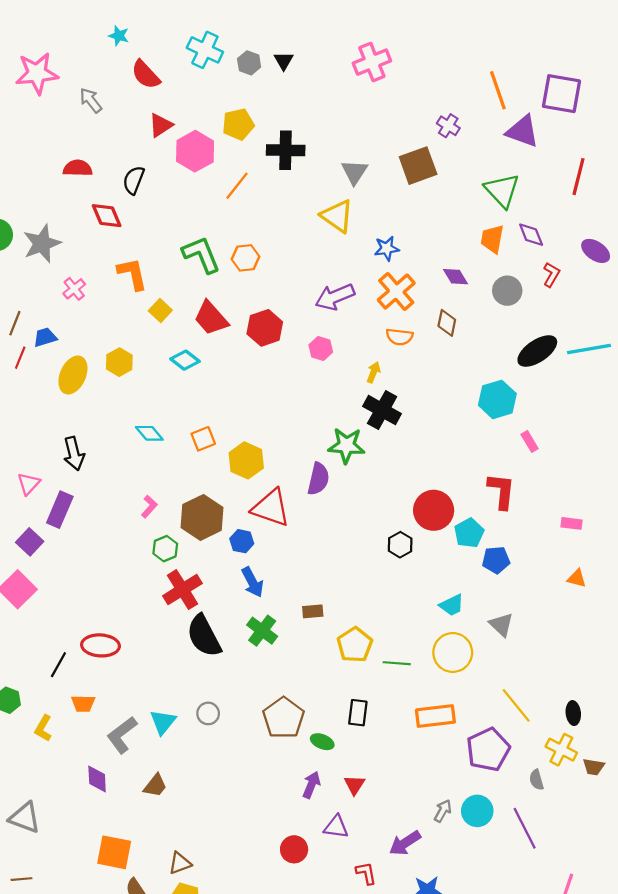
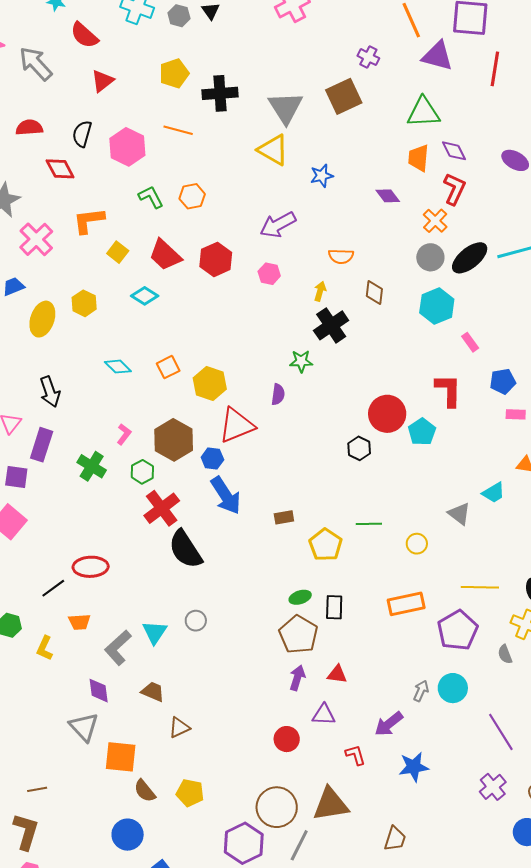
gray arrow: (91, 100) -> (36, 64), size x1.5
pink hexagon: (195, 151) -> (127, 147), moved
gray triangle: (354, 172) -> (286, 108), size x1.4
red line: (579, 177) -> (495, 69), moved
orange line: (237, 186) -> (178, 130), turned 72
green triangle: (502, 190) -> (424, 112), turned -45
green L-shape: (201, 255) -> (151, 197), size x0.7
orange L-shape: (132, 274) -> (89, 221), turned -80
red L-shape: (551, 275) -> (454, 189), moved, size x1.4
pink cross: (74, 289) -> (36, 239), size x1.6
gray circle: (507, 291) -> (430, 257), moved
orange cross: (396, 292) -> (435, 221), moved, size x0.7
brown diamond: (447, 323) -> (374, 292), moved
black cross: (382, 410) -> (331, 325), turned 32
green star: (346, 445) -> (301, 361), size x0.7
purple semicircle: (318, 479) -> (278, 394), size x0.7
red triangle: (271, 508) -> (237, 425), turned -36
purple square: (30, 542) -> (16, 477), turned -30
blue pentagon: (496, 560) -> (503, 381), moved
blue arrow: (252, 582) -> (226, 495), size x1.4
cyan trapezoid: (452, 605) -> (494, 493), moved
green cross: (262, 631) -> (92, 466), moved
yellow circle: (453, 653) -> (417, 544), size x0.6
green line: (397, 663) -> (369, 524), moved
black line: (58, 665) -> (53, 588), turned 30
yellow line: (516, 705) -> (480, 587), turned -45
brown pentagon: (283, 718) -> (298, 635), moved
green ellipse: (322, 742) -> (300, 597), moved, turned -35
red triangle: (354, 785) -> (337, 674), turned -50
brown trapezoid: (155, 786) -> (153, 692), turned -100
gray triangle: (25, 818) -> (84, 727), moved, turned 32
purple line: (525, 828) -> (501, 732), moved
brown triangle: (180, 863) -> (179, 728), moved

